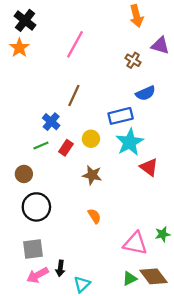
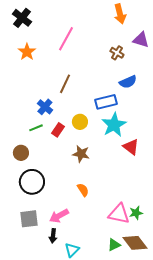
orange star: (19, 48) -> (27, 52), moved
green star: (163, 234) -> (136, 213), moved
pink arrow: (38, 275) -> (59, 216), moved

